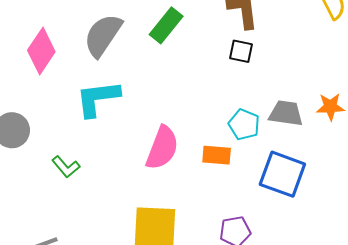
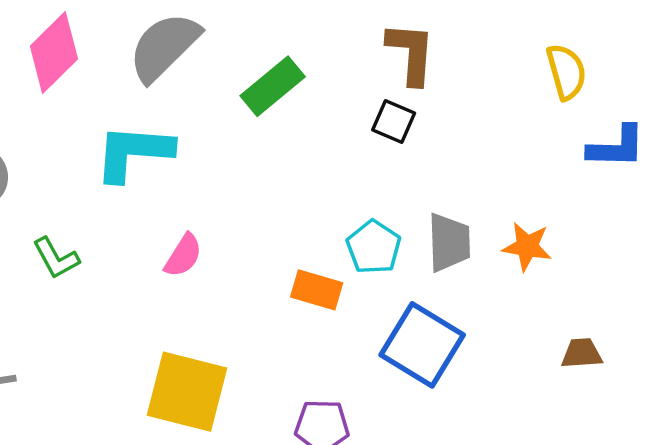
green rectangle: (166, 25) -> (273, 86), moved
gray trapezoid: (286, 113) -> (449, 242), turned 69
pink semicircle: (162, 148) -> (183, 256), moved, size x0.6

